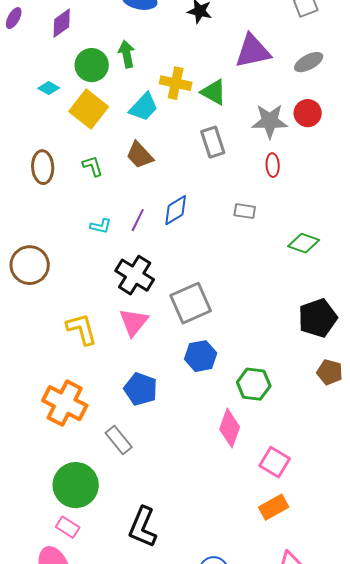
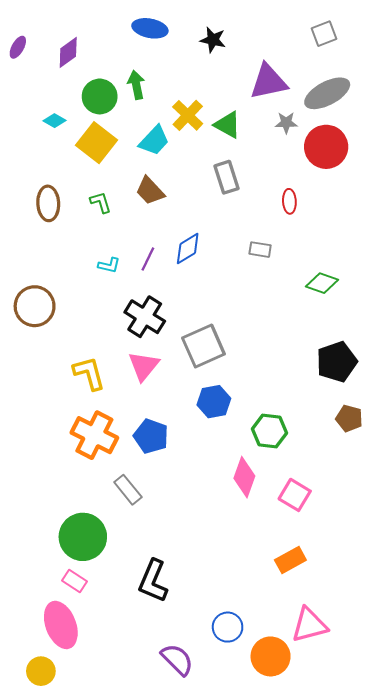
gray ellipse: (309, 62) -> (327, 93), size x1.5
yellow cross: (176, 83) -> (188, 115), turned 32
red circle: (308, 113) -> (326, 147), size x1.5
gray star: (270, 121) -> (286, 123), moved, size x0.6
orange cross: (65, 403) -> (94, 435), moved
pink square: (275, 462) -> (295, 495), moved

